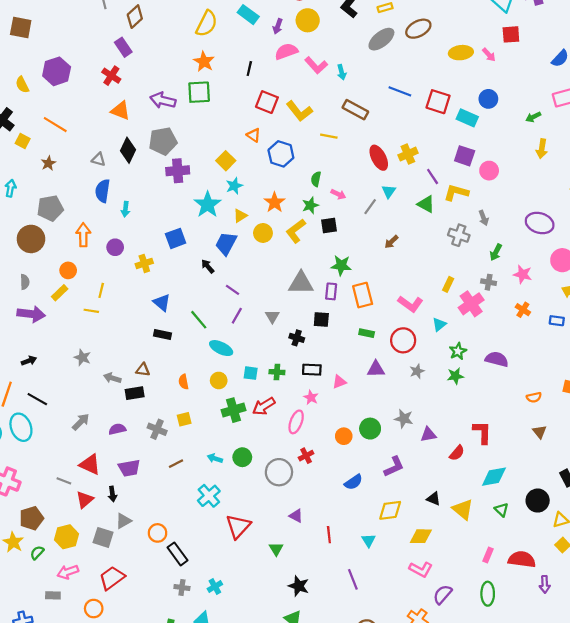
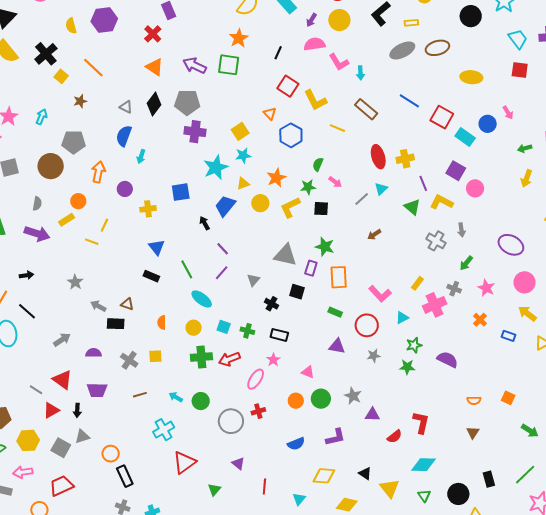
pink arrow: (489, 55) -> (508, 113), moved
pink triangle: (339, 382) -> (308, 372), moved, turned 32

